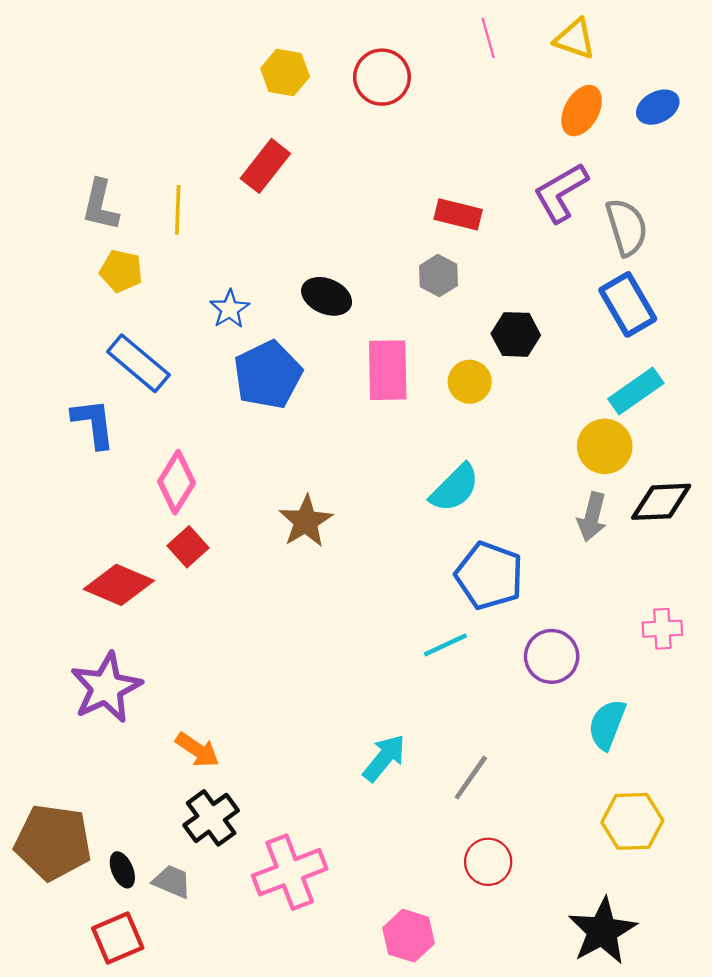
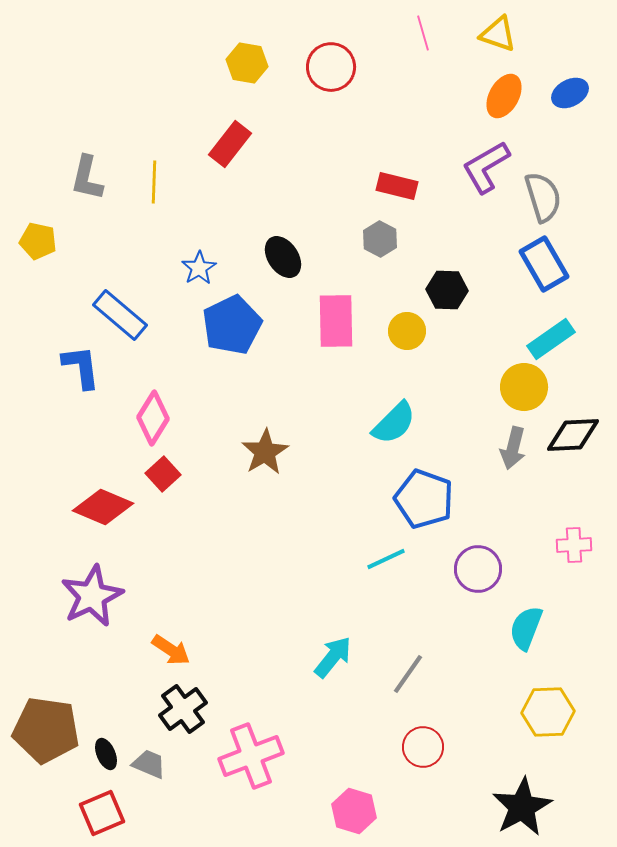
yellow pentagon: (121, 271) -> (38, 241), moved
black ellipse: (327, 296) -> (283, 257), turned 33

